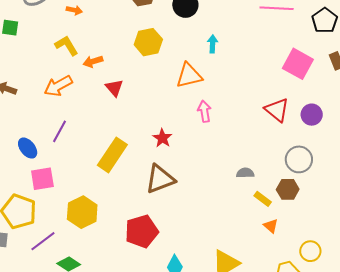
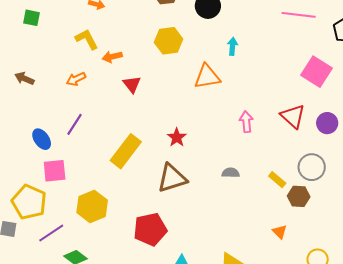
orange arrow: (58, 86) -> (76, 79), size x0.7
pink arrow: (204, 111) -> (246, 122), moved
gray semicircle: (245, 173) -> (231, 173), moved
yellow rectangle: (263, 199) -> (277, 180), moved

